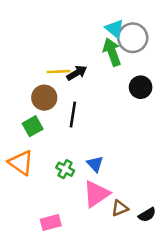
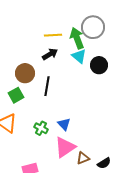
cyan triangle: (115, 29) -> (79, 56), moved
yellow line: (59, 72) -> (53, 35), moved

